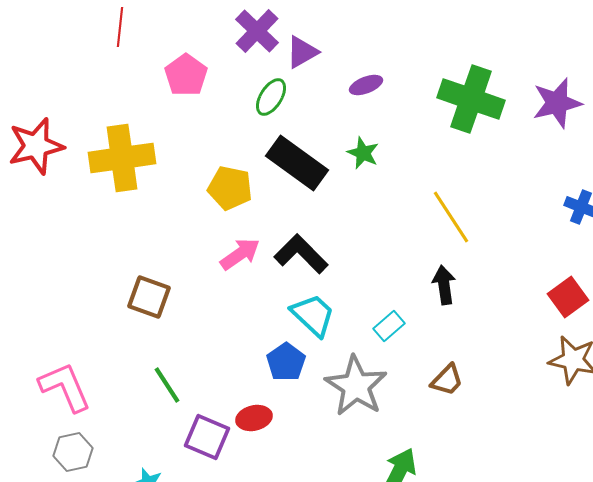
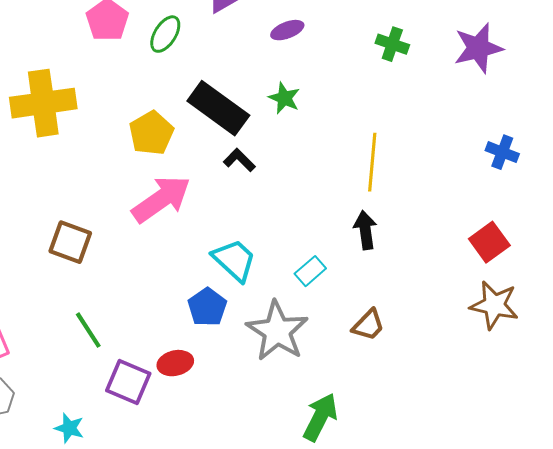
green ellipse: (271, 97) -> (165, 34), moved
green cross: (471, 99) -> (392, 44), size x0.5
yellow pentagon: (230, 188) -> (151, 133), turned 30
yellow line: (451, 217) -> (372, 162), turned 38
pink arrow: (240, 254) -> (161, 199), size x1.5
black L-shape: (301, 254) -> (239, 160), moved, size x0.6

